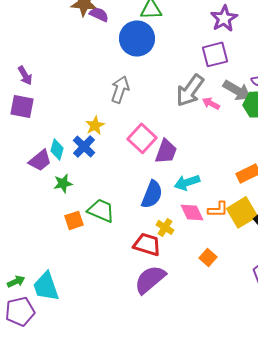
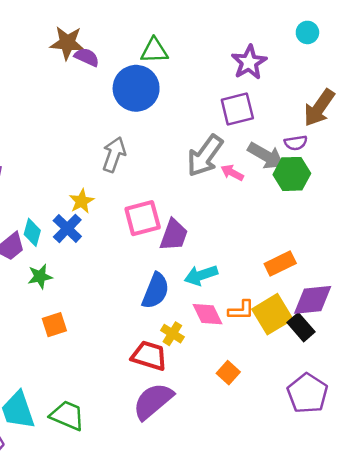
pink square: (142, 138) -> (143, 218), turned 32
green trapezoid: (101, 210) -> (67, 415), moved

